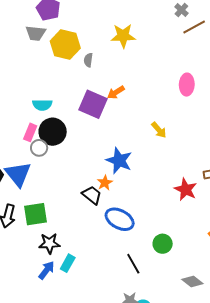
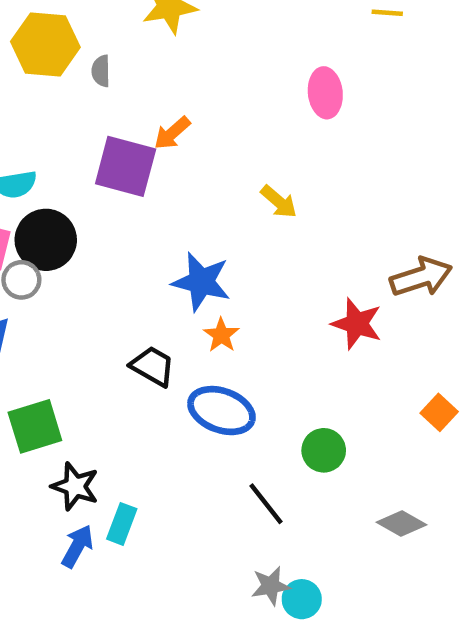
orange star: (105, 183) -> (221, 335), moved
black star: (49, 243) -> (75, 486), turned 30

